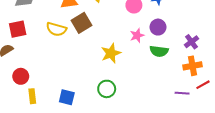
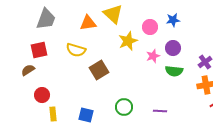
brown square: (81, 23) -> (99, 70), moved
yellow star: (111, 53) -> (128, 41), moved
purple line: (182, 93) -> (160, 111), moved

